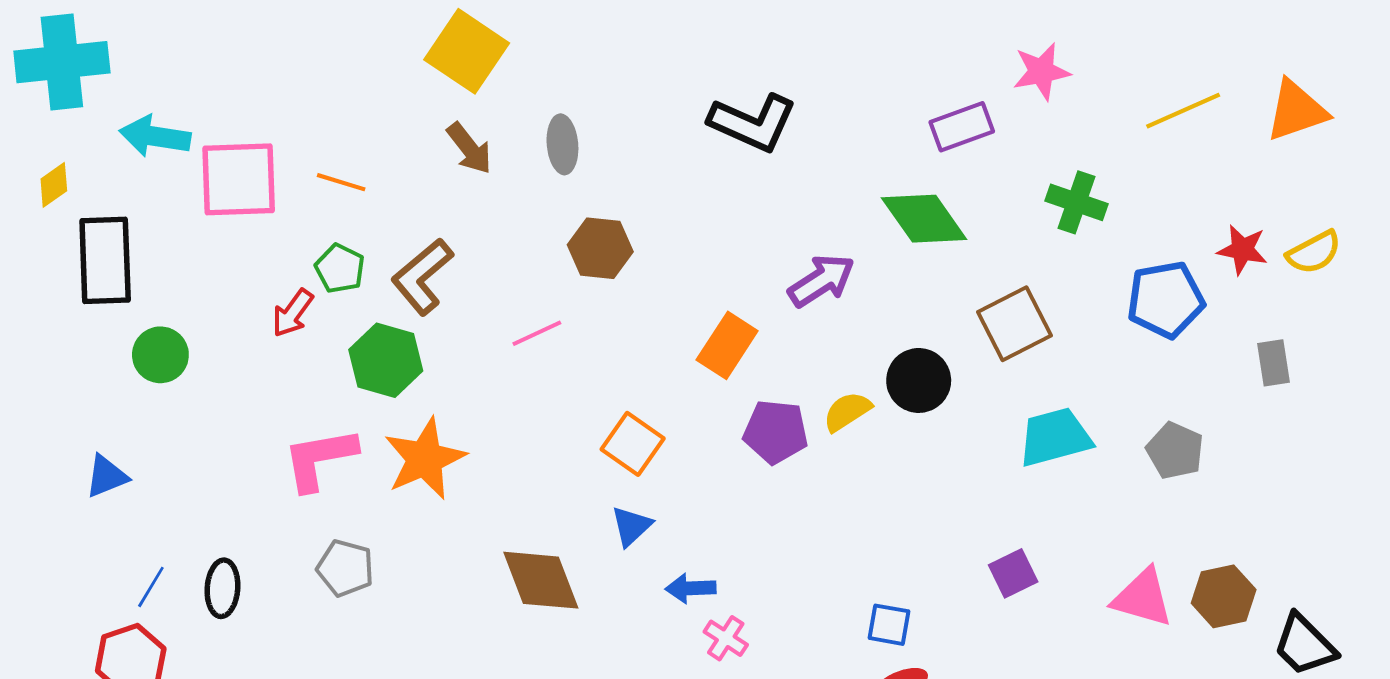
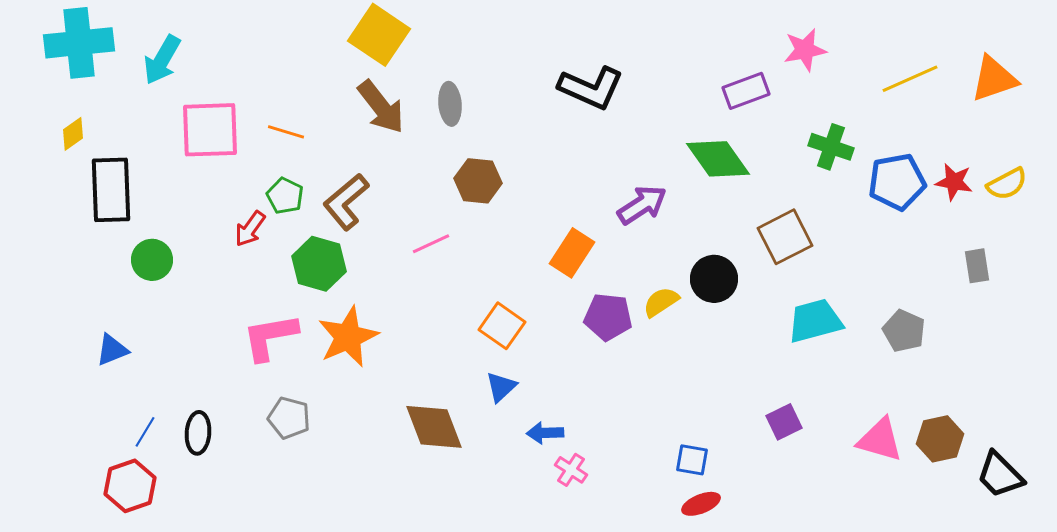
cyan arrow: (155, 136) -> (162, 60), moved, turned -69
brown arrow: (469, 148) -> (381, 107), size x1.4
blue pentagon: (1166, 300) -> (897, 182), moved

